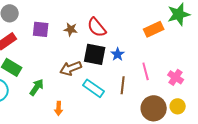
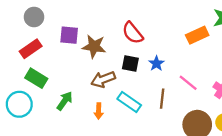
brown star: (71, 29) -> (94, 46), moved, size x1.5
black square: (95, 54) -> (130, 63), size x0.7
pink line: (146, 71) -> (188, 83), turned -36
orange arrow: (59, 108) -> (99, 111), moved

